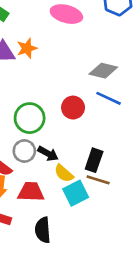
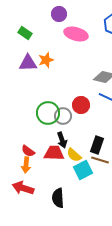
gray circle: (24, 151) -> (63, 116), moved
black arrow: (48, 154) -> (62, 140), turned 42
red trapezoid: (31, 192) -> (54, 153), moved

